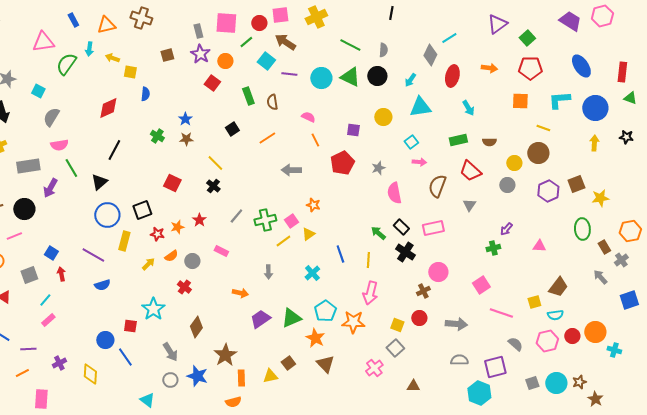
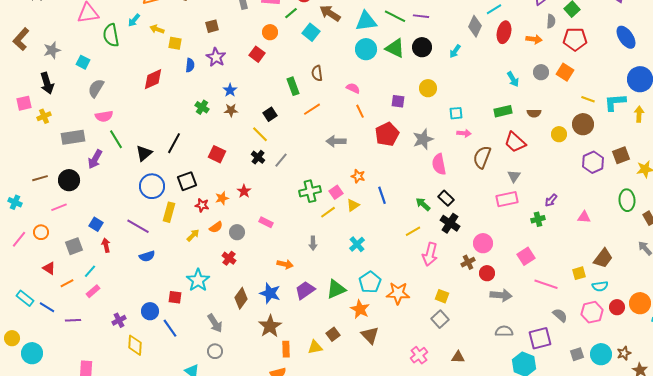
cyan arrow: (89, 49) -> (134, 20), turned 32
gray semicircle: (383, 50) -> (551, 21), moved
purple star: (200, 54) -> (216, 57), moved
green semicircle: (66, 64) -> (111, 35), turned -45
purple line: (289, 74) -> (421, 16), moved
red ellipse: (452, 76) -> (504, 32), moved
green rectangle: (248, 96) -> (293, 86), moved
cyan L-shape: (559, 100) -> (615, 102), moved
orange square: (520, 101) -> (565, 72), turned 30
cyan triangle: (420, 107) -> (366, 21), moved
black square: (232, 129) -> (270, 114), moved
cyan square: (411, 142) -> (456, 113), turned 32
black line: (114, 150) -> (174, 143), moved
gray star: (378, 168) -> (423, 139), size x1.5
gray circle: (507, 185) -> (541, 72), moved
gray line: (236, 216) -> (281, 160), moved
pink rectangle: (433, 228) -> (507, 199), moved
blue line: (340, 254) -> (382, 195), moved
yellow line: (368, 260) -> (413, 231), turned 56
pink arrow: (370, 293) -> (430, 254), moved
red circle: (419, 318) -> (487, 273), moved
purple cross: (59, 363) -> (119, 320), moved
pink cross: (374, 368) -> (419, 355), moved
orange line: (22, 373) -> (67, 283), moved
blue star: (197, 376) -> (270, 293), moved

